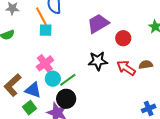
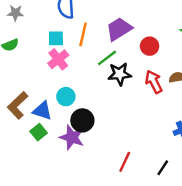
orange line: (41, 16) -> (83, 34), moved, turned 42
pink cross: (45, 63) -> (58, 59), moved
red arrow: (126, 68) -> (154, 82), turned 30
green line: (68, 80) -> (107, 58), moved

